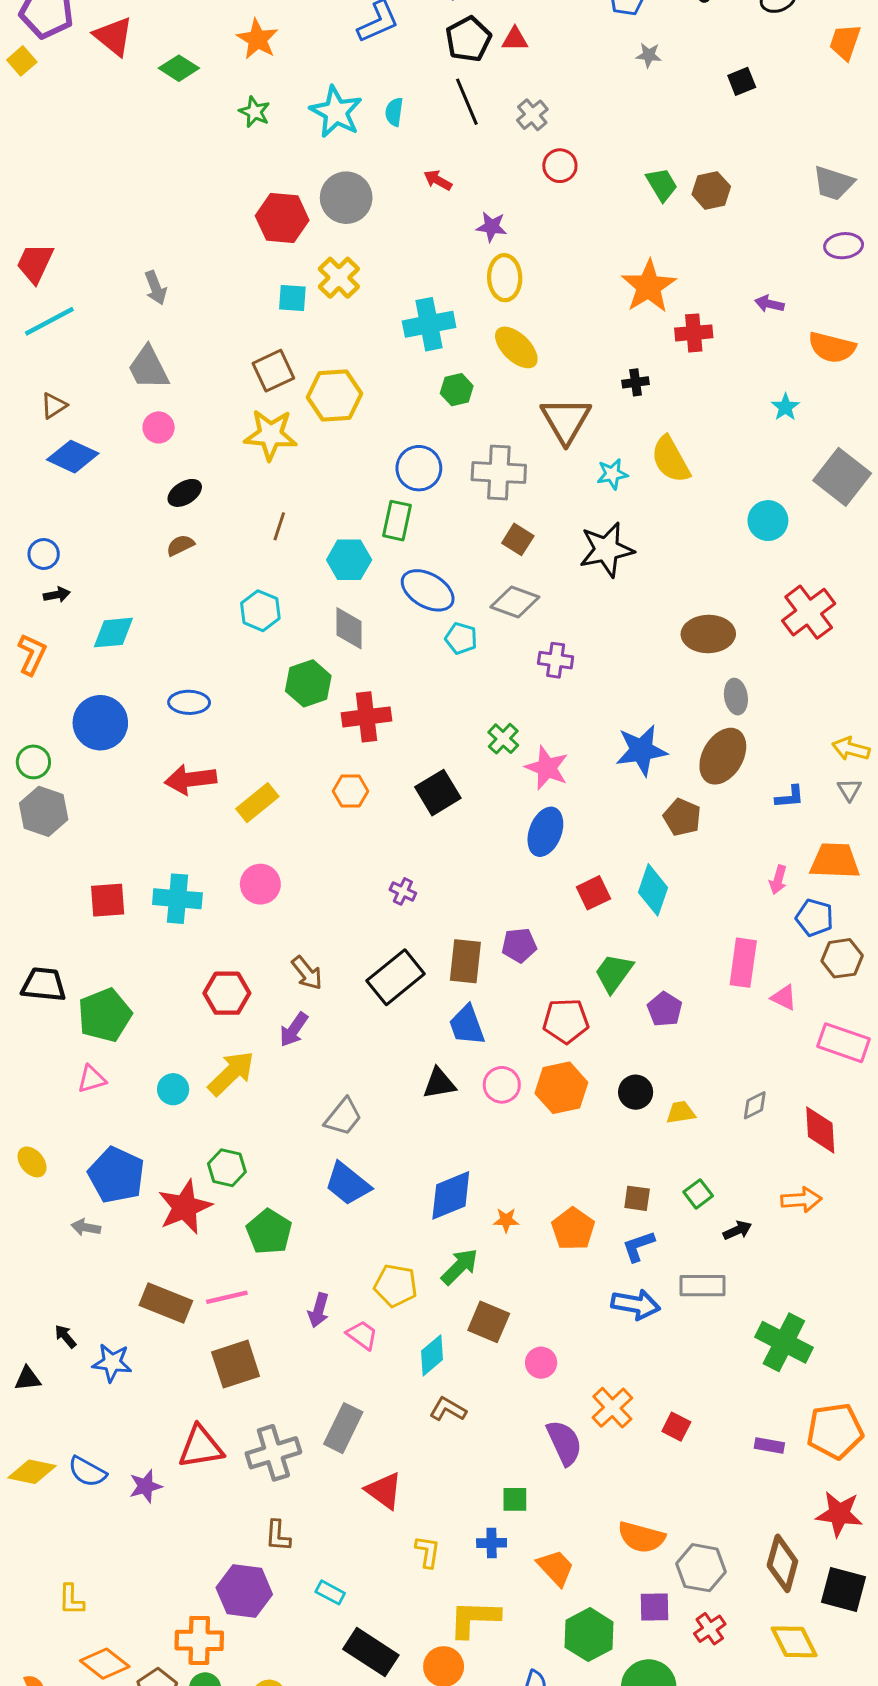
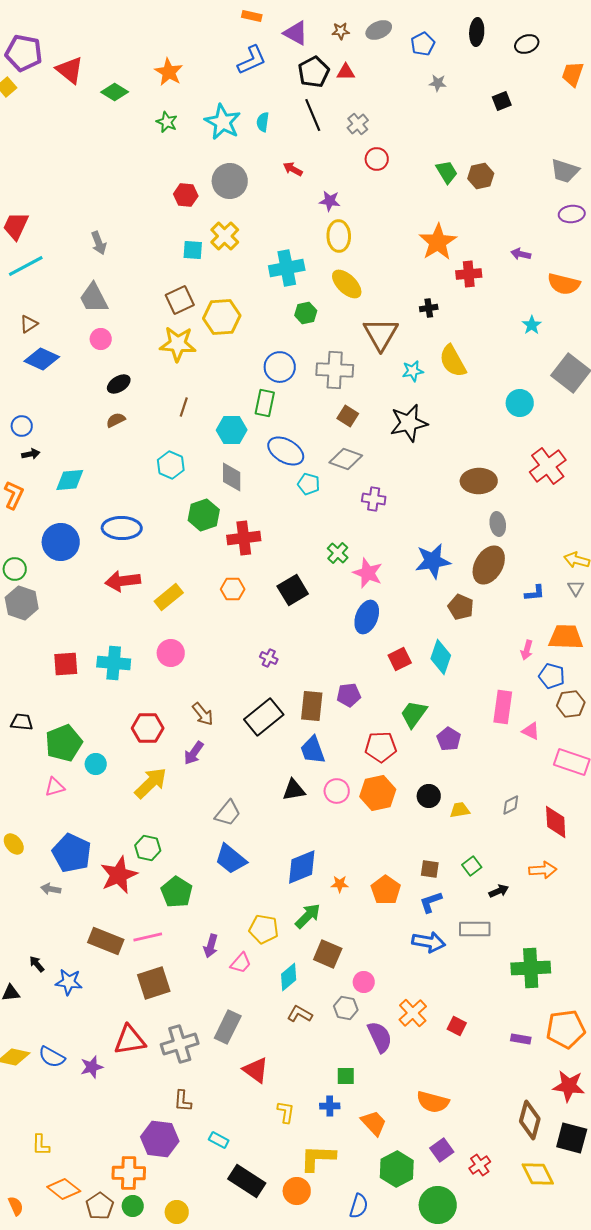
red hexagon: (282, 218) -> (186, 195), size x0.7
blue ellipse: (189, 702) -> (122, 528), size x1.4
black trapezoid: (44, 984) -> (22, 722), size x0.7
cyan circle: (173, 1089) -> (96, 764), moved
pink trapezoid: (362, 1335) -> (241, 963), turned 95
green cross: (784, 1342) -> (531, 968), turned -30
gray hexagon: (701, 1568) -> (346, 1008), moved, size x0.7
purple square: (654, 1607) -> (442, 1150), turned -35

